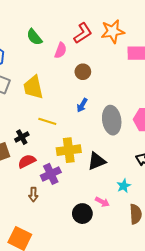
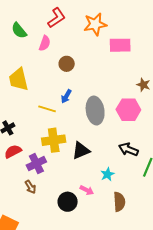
red L-shape: (83, 33) -> (56, 18), moved
yellow line: (47, 121) -> (47, 109), moved
brown arrow: (33, 195) -> (30, 187), moved, turned -32

